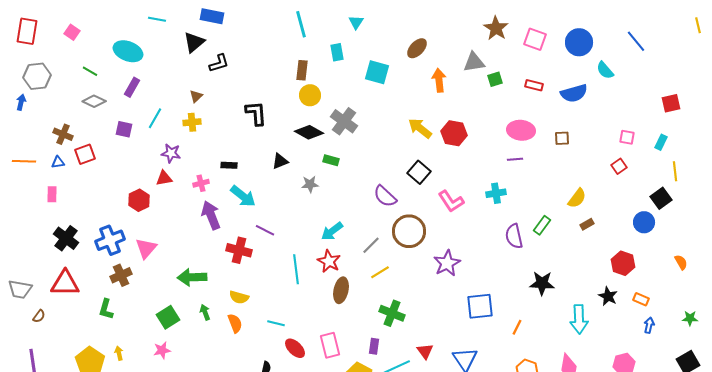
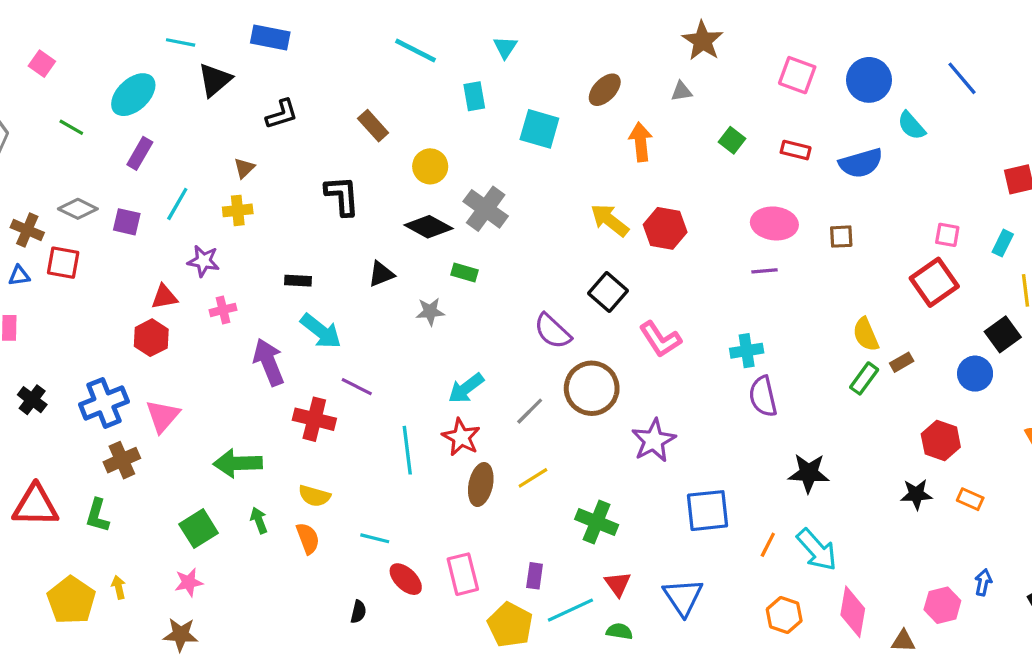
cyan line: (301, 24) -> (415, 51), turned -48
brown star: (496, 28) -> (703, 41), moved
black triangle: (194, 42) -> (215, 80), moved
cyan ellipse: (128, 51) -> (133, 95), turned -64
gray triangle: (474, 62) -> (681, 91), moved, size x0.6
brown rectangle: (302, 70) -> (373, 126), moved, turned -48
green square: (495, 79) -> (732, 140), turned -35
gray diamond: (94, 101) -> (78, 209), moved
red square: (85, 154) -> (63, 263), turned 30
red square: (619, 166) -> (934, 282), size x1.8
red triangle: (164, 178) -> (164, 297), moved
pink cross: (201, 183) -> (223, 310), moved
cyan cross: (496, 193) -> (747, 351), moved
yellow semicircle: (577, 198) -> (866, 334), turned 120
brown rectangle: (587, 224) -> (902, 362), moved
green rectangle: (542, 225) -> (864, 378), moved
black cross: (66, 238) -> (32, 400), size x0.7
yellow line: (380, 272) -> (533, 478), moved
red triangle: (65, 283) -> (35, 506), moved
black star: (608, 296) -> (916, 494), turned -30
green cross: (392, 313) -> (597, 522), moved
cyan arrow: (579, 319) -> (817, 550), moved, turned -40
blue arrow: (649, 325) -> (983, 582), moved

